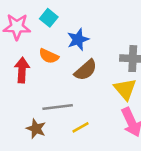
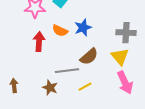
blue star: (78, 39) -> (83, 28), moved
brown semicircle: (86, 70) -> (89, 57), moved

